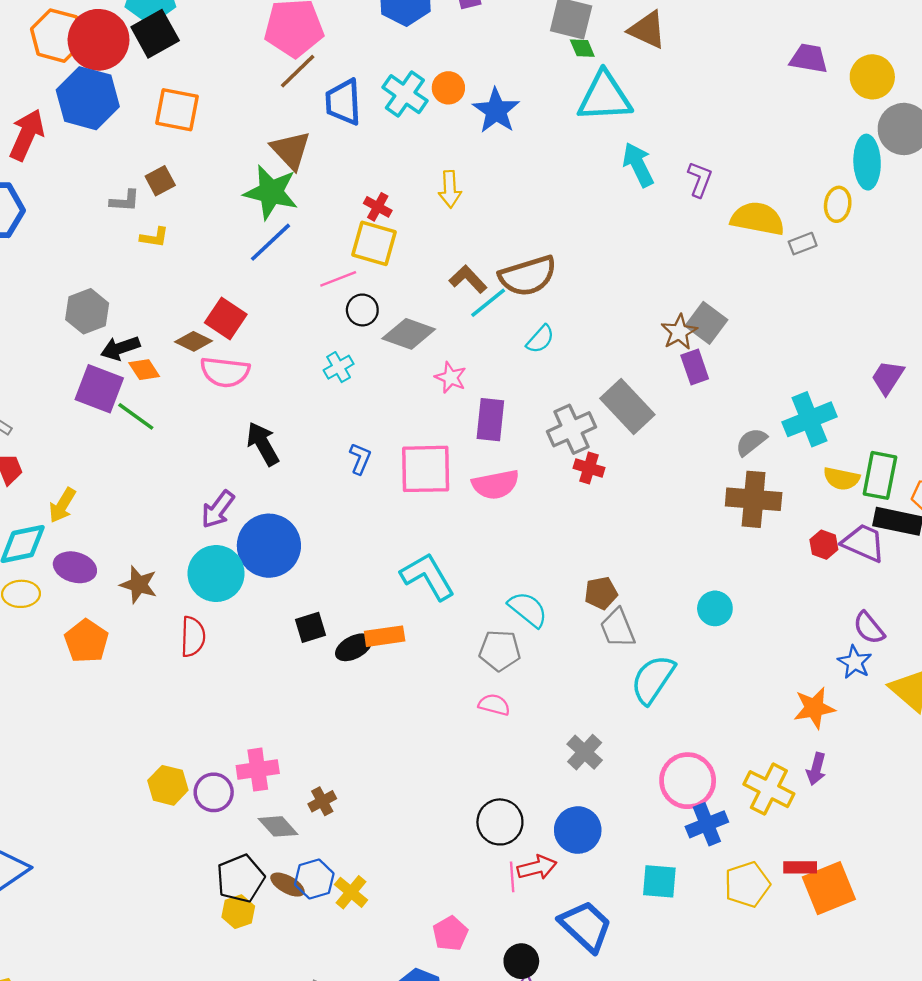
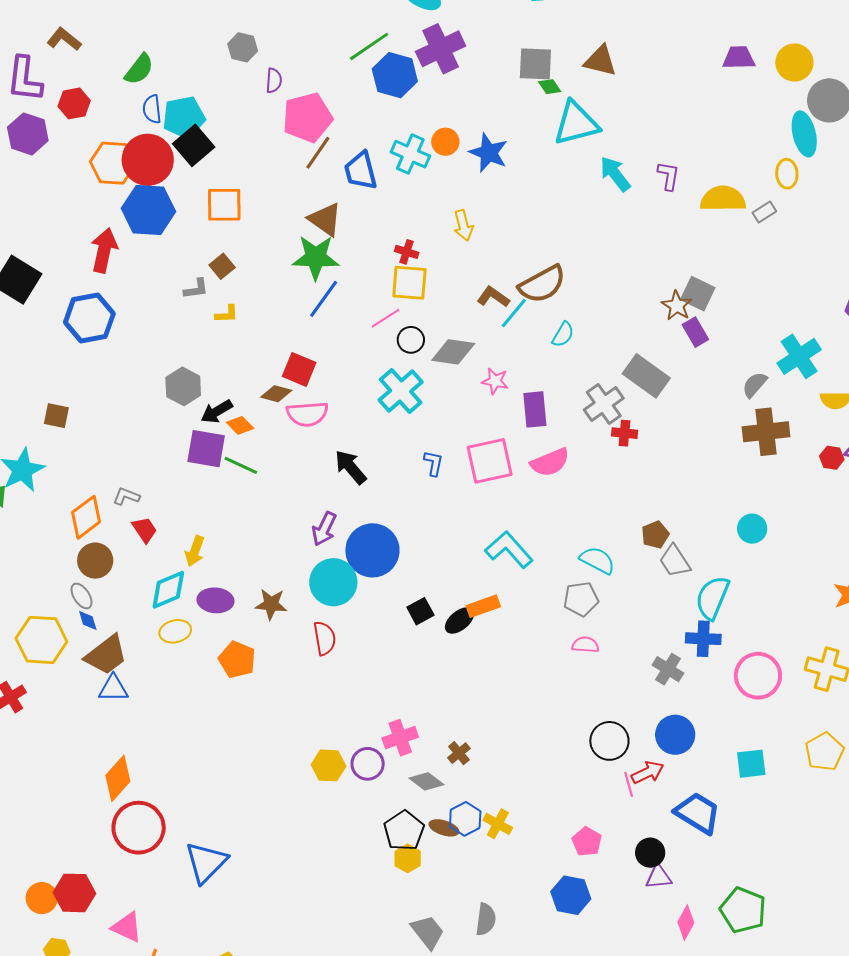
cyan cross: (339, 367) -> (401, 391), size x1.8
blue cross: (707, 824) -> (703, 639), moved, turned 36

